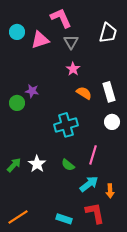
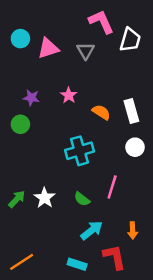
pink L-shape: (61, 18) -> (101, 22), moved
pink star: (73, 69) -> (69, 95), moved
purple star: (32, 91) -> (31, 98), moved
cyan arrow: (89, 184) -> (92, 230), moved

